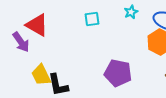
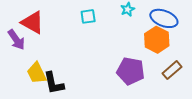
purple pentagon: (118, 73) -> (131, 71), moved

